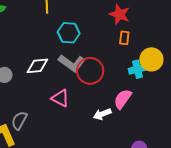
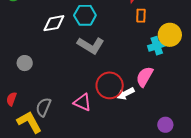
white diamond: (37, 66) -> (54, 23), moved
red circle: (90, 71) -> (110, 85), moved
pink triangle: (60, 98) -> (82, 102), moved

